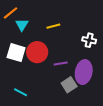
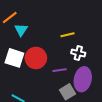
yellow line: (53, 26) -> (67, 35), moved
white cross: (89, 40) -> (78, 53), moved

